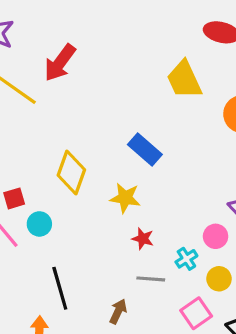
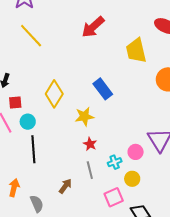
red arrow: (60, 63) -> (93, 27), moved
yellow star: (125, 198) -> (84, 116), turned -30
gray line: (151, 279) -> (90, 170), turned 60
black line: (60, 288) -> (33, 149), moved

